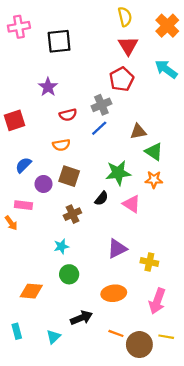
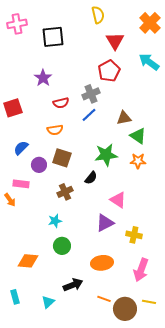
yellow semicircle: (125, 17) -> (98, 15), moved
pink triangle: (132, 204) -> (118, 200), moved

